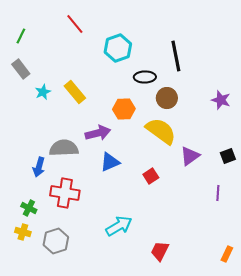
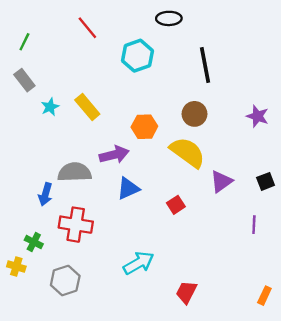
black ellipse: (145, 77) -> (169, 18), moved
yellow cross: (23, 232) -> (16, 266), moved

